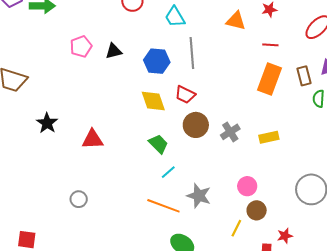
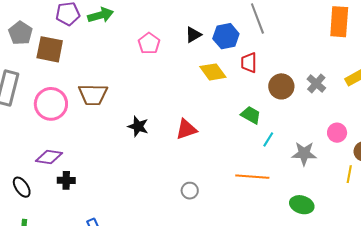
black triangle: (114, 51) -> (193, 35), moved
red trapezoid: (185, 95) -> (249, 63), moved, turned 80
yellow diamond: (153, 101) -> (213, 72), moved
pink circle: (247, 186) -> (337, 133), moved
orange line: (163, 206) -> (252, 177), moved

